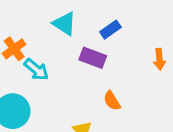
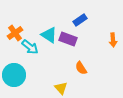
cyan triangle: (65, 24) -> (49, 35), moved

